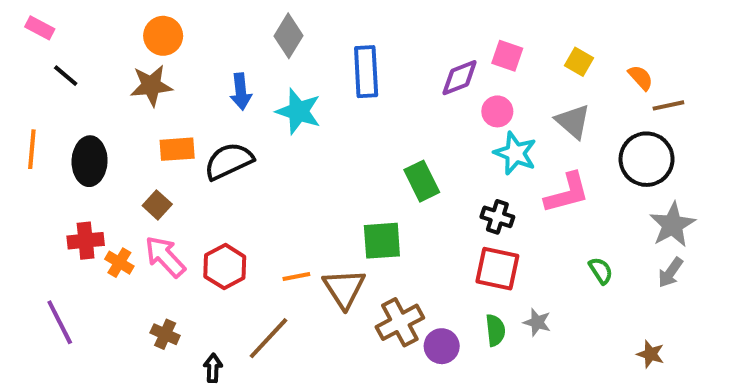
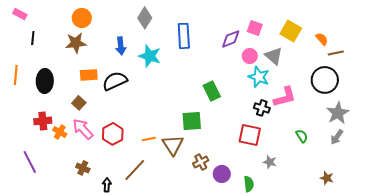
yellow square: (579, 62) -> (291, 31), size x1.5
black line: (66, 76) -> (33, 38), turned 56
gray triangle: (573, 121) -> (274, 56), moved
black cross: (497, 217) -> (262, 108), moved
brown cross: (400, 322) -> (201, 162), size x0.7
green semicircle: (495, 330) -> (249, 184), moved

